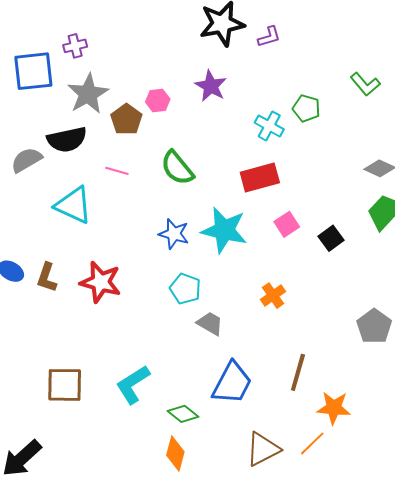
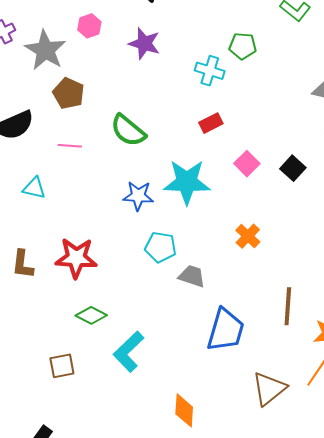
gray star: (88, 94) -> (45, 50), moved
pink hexagon: (158, 100) -> (89, 26), moved
red rectangle: (260, 177) -> (211, 123), size x0.6
cyan triangle: (74, 205) -> (34, 188), size x0.6
brown square: (65, 385) -> (62, 366), size x0.7
green diamond: (183, 414) -> (91, 315), moved

